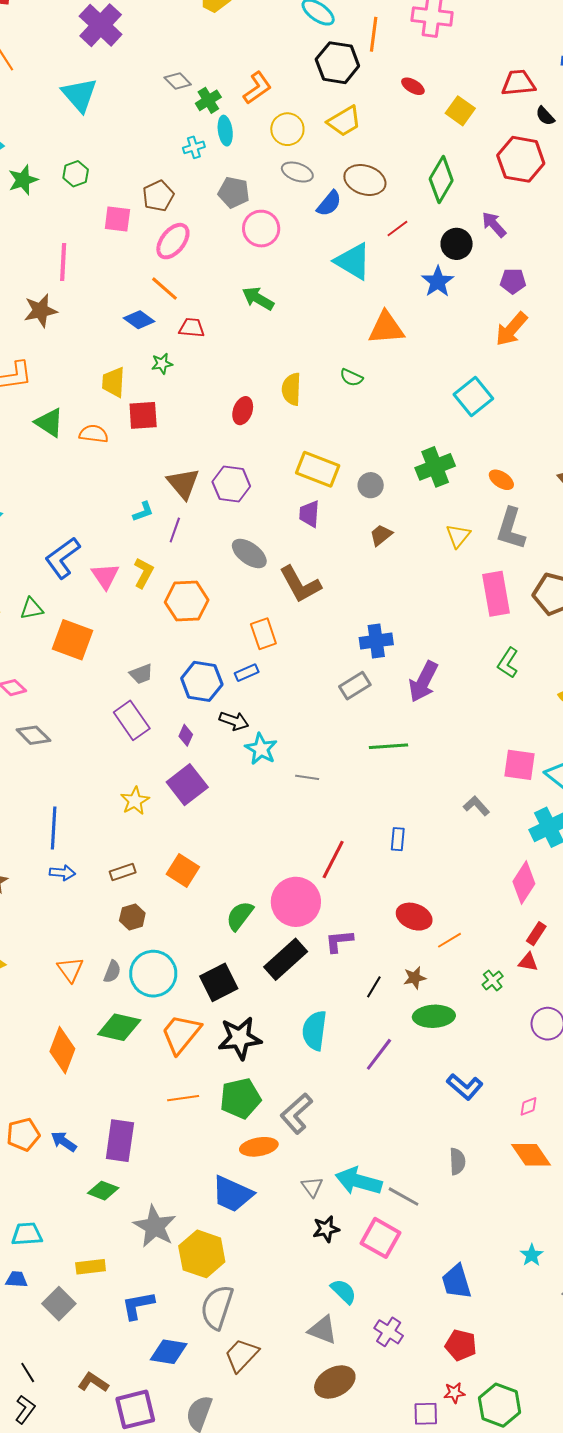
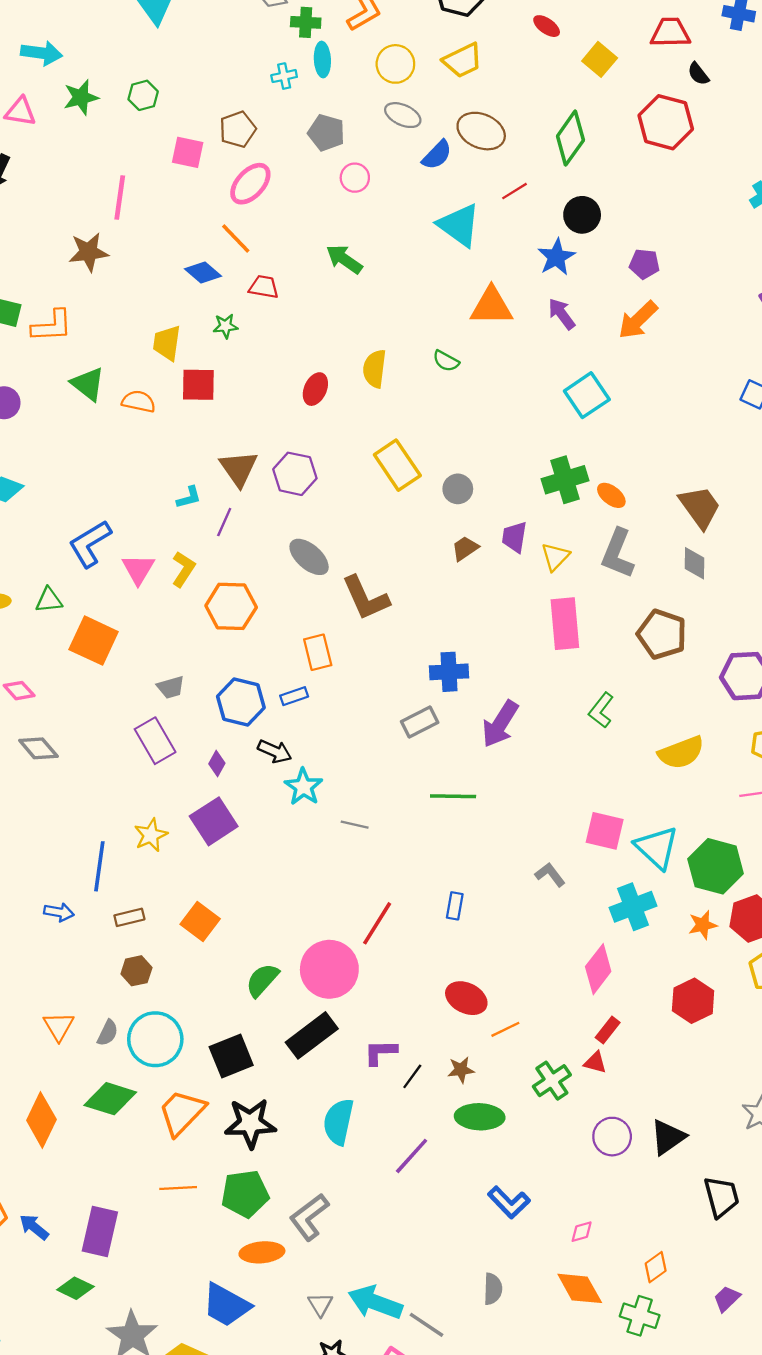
green cross: (208, 100) -> (306, 22), turned 30
purple arrow: (494, 225) -> (562, 314), moved
pink circle: (261, 229) -> (355, 178), size x0.7
green cross: (435, 467) -> (565, 480), moved
yellow rectangle: (318, 469) -> (397, 465), turned 30
purple trapezoid: (309, 514) -> (514, 537), moved
pink rectangle: (496, 594) -> (565, 624), moved
blue line: (54, 828) -> (99, 866), moved
purple L-shape: (339, 941) -> (380, 1052), moved
green cross: (493, 980) -> (552, 1081), size x1.5

